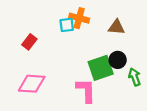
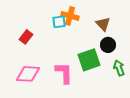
brown triangle: (116, 27) -> (103, 24), turned 42
black circle: (118, 60) -> (108, 45), moved
pink L-shape: (86, 90) -> (64, 73), moved

